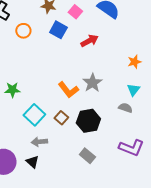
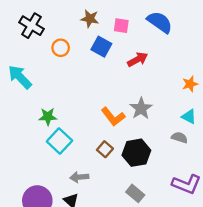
pink square: (75, 12) -> (121, 26), turned -32
cyan triangle: (133, 90) -> (189, 117), turned -40
cyan square: (34, 115) -> (59, 141), moved

